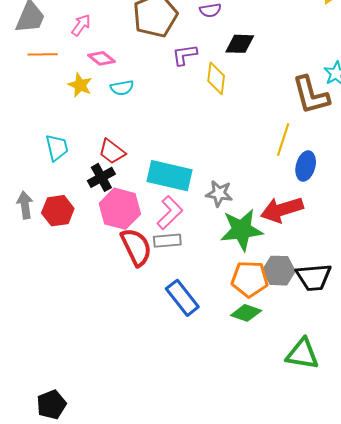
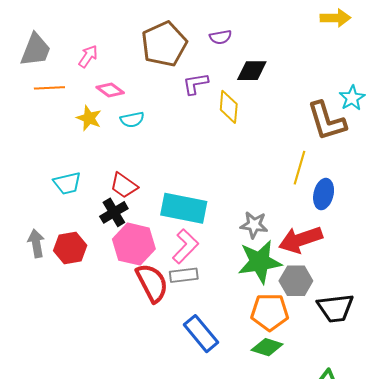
cyan trapezoid: (57, 148) -> (67, 183), turned 92
gray star: (219, 193) -> (254, 225), moved
gray hexagon: (279, 271) -> (296, 281), moved

